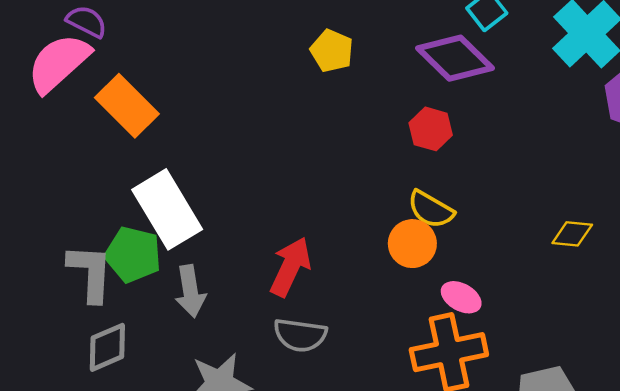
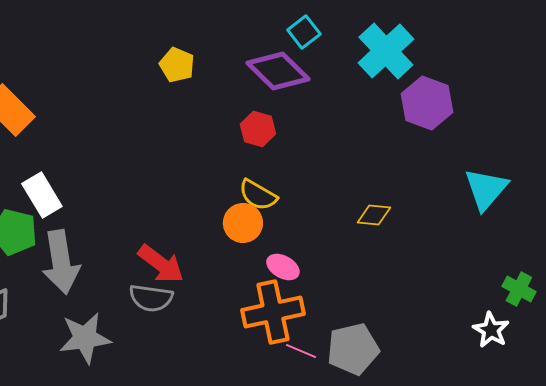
white rectangle: (167, 209) -> (42, 195), size x0.7
red arrow: (290, 267) -> (161, 264), moved, turned 102
gray arrow: (190, 291) -> (61, 262), size x1.5

